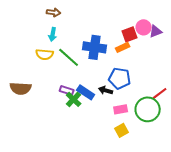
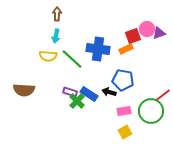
brown arrow: (54, 12) -> (57, 14), turned -96

